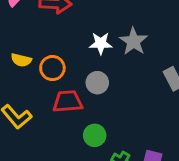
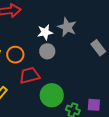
gray circle: (97, 83) -> (47, 51), moved
green circle: (95, 135) -> (52, 95), size x1.5

